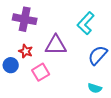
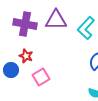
purple triangle: (56, 45) -> (56, 20), moved

